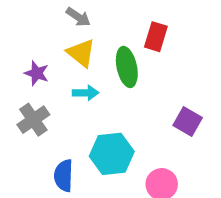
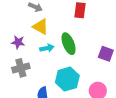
green ellipse: (127, 67) -> (69, 44), moved
gray cross: (33, 120) -> (21, 68), turned 30

